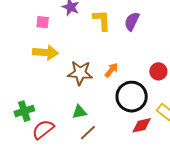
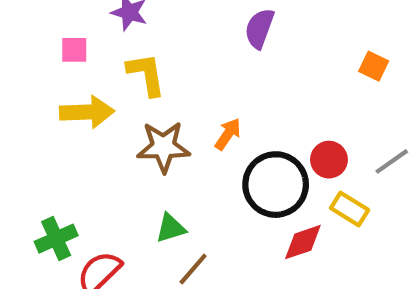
yellow L-shape: (102, 20) -> (146, 74), moved
red circle: (158, 71) -> (329, 160), moved

